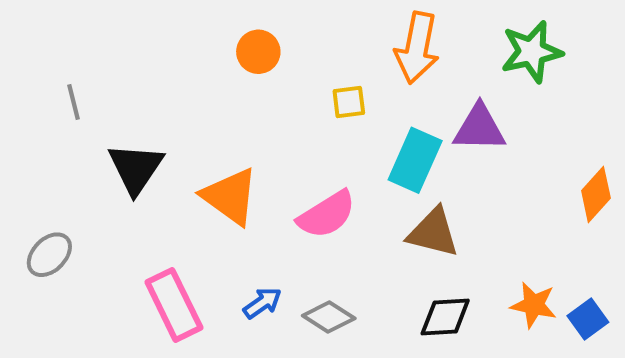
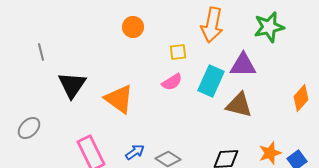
pink semicircle: (327, 215) -> (172, 82), moved, size x0.7
brown triangle: (433, 233) -> (239, 105), moved
orange star: (534, 305) -> (270, 153), turned -30

